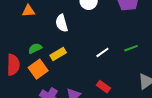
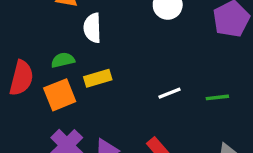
white semicircle: (62, 23) -> (92, 28), moved

